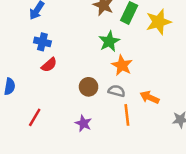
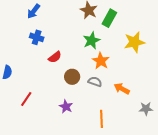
yellow star: (158, 22) -> (134, 42), moved
red semicircle: (49, 65) -> (55, 57), moved
orange line: (127, 115) -> (102, 119), moved

